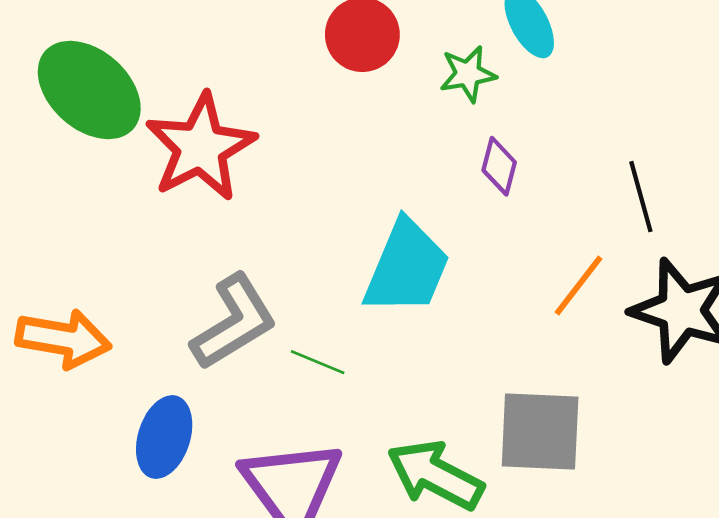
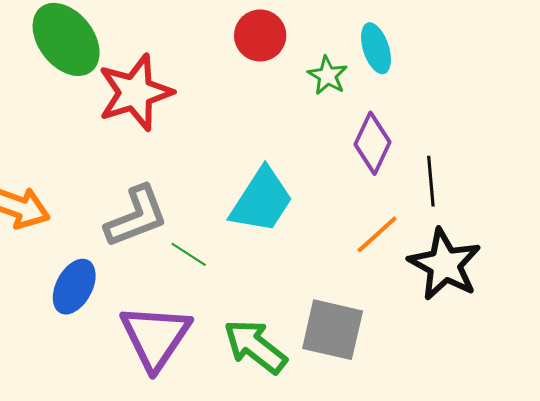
green star: (468, 74) -> (328, 76), turned 30
purple diamond: (499, 166) -> (372, 143), moved, size x1.5

